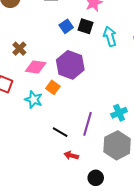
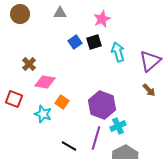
black square: (86, 26) -> (94, 42), turned -35
purple hexagon: (70, 65) -> (102, 105), moved
cyan cross: (119, 113) -> (118, 126), moved

